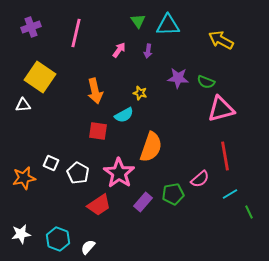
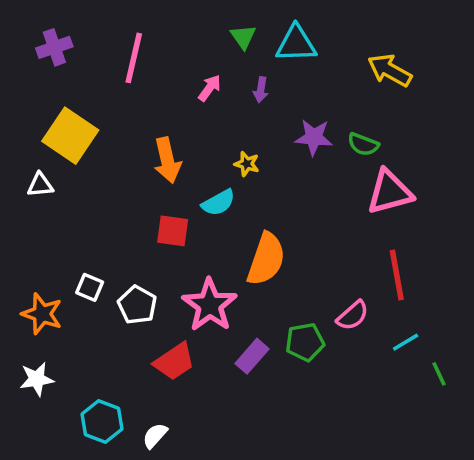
orange star: (24, 178) -> (42, 314), turned 30
white star: (21, 234) -> (37, 379), moved

